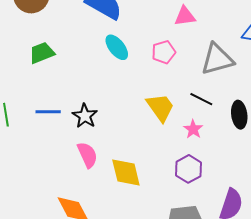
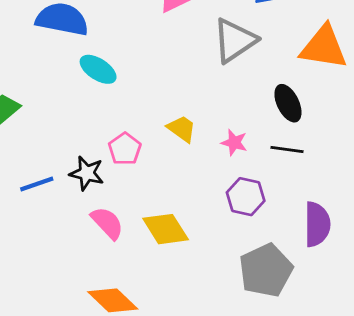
pink pentagon: (164, 52) -> (125, 149), moved
black line: (201, 99) -> (287, 149), moved
yellow trapezoid: (160, 107) -> (182, 129), size x0.7

